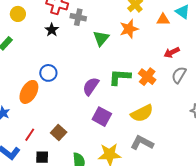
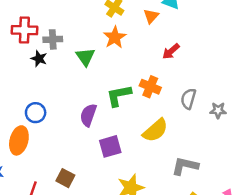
orange triangle: (163, 20) -> (151, 16), turned -32
black star: (52, 30) -> (39, 59), moved
gray semicircle: (179, 75) -> (188, 99), moved
purple square: (102, 117) -> (110, 146), turned -30
gray L-shape: (142, 143) -> (185, 166), moved

